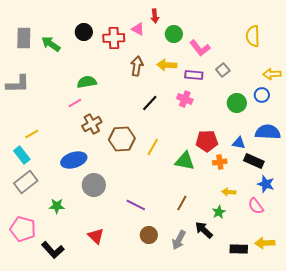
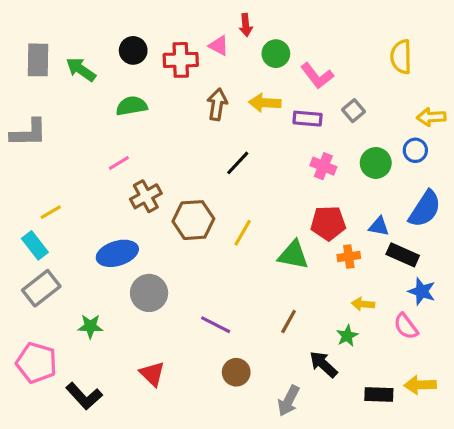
green semicircle: (87, 82) -> (132, 106), moved
pink cross: (185, 99) -> (323, 166), moved
blue semicircle: (268, 132) -> (425, 209), turned 120
gray arrow: (179, 240) -> (289, 401), moved

